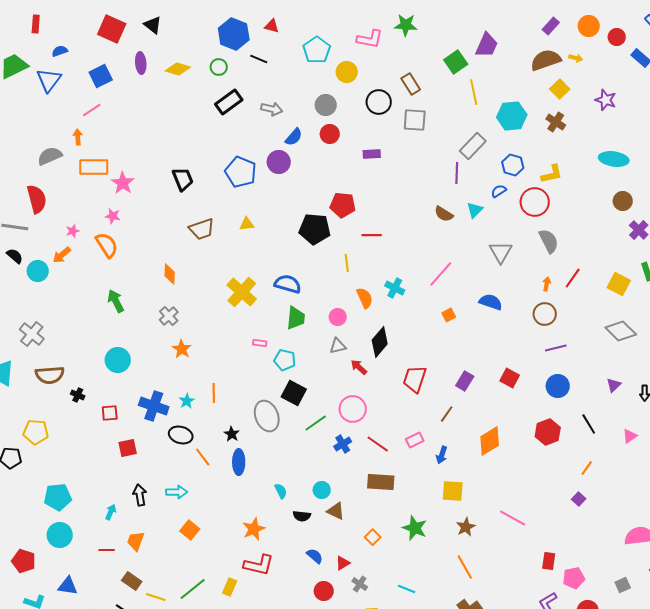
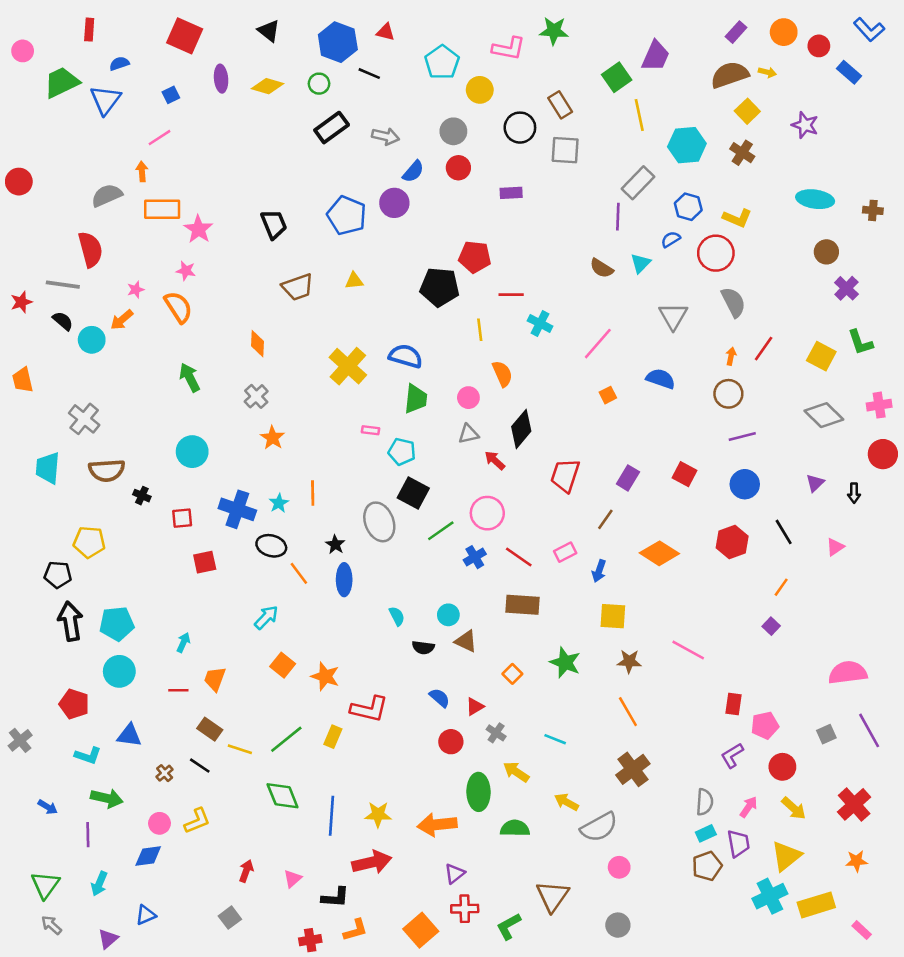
black triangle: (153, 25) -> (269, 31), moved
blue square: (101, 76) -> (171, 95), size x0.6
yellow L-shape: (552, 174) -> (737, 218), turned 35
cyan cross: (395, 288) -> (540, 323), moved
orange diamond: (490, 441) -> (659, 553), turned 64
cyan arrow: (177, 492) -> (266, 617), turned -45
black arrow: (140, 495) -> (70, 621), moved, size x1.4
brown star: (466, 527) -> (629, 661), turned 30
orange star: (254, 529) -> (325, 676), moved, turned -30

